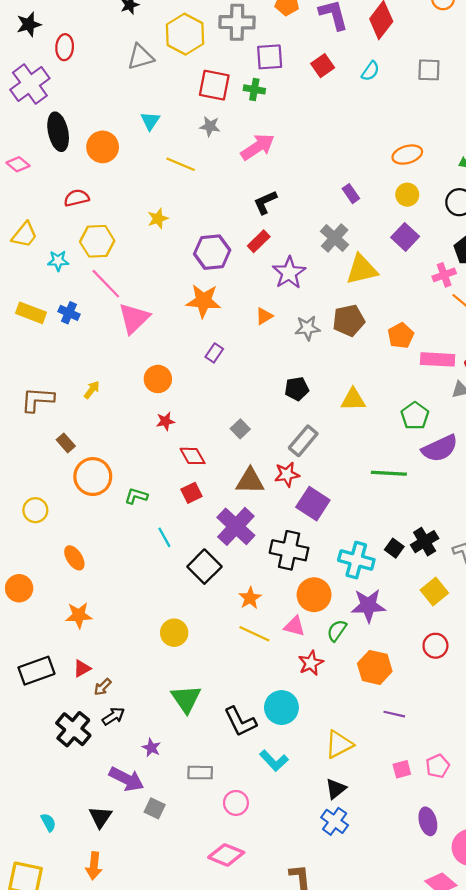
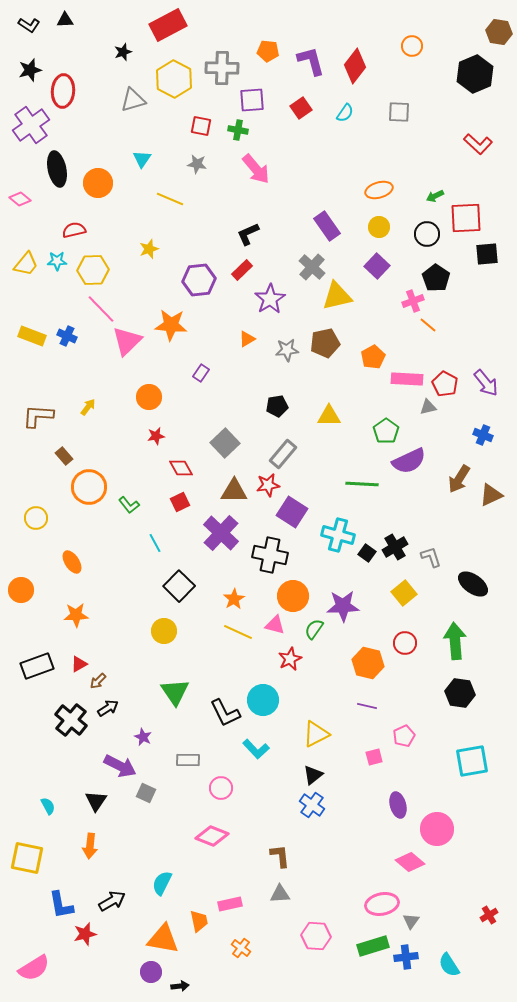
red ellipse: (65, 47) -> (63, 91), size x1.4
red square: (214, 85) -> (201, 126), size x0.7
pink arrow: (258, 147) -> (256, 169), moved, turned 84
purple rectangle: (351, 194) -> (327, 226), size x1.6
cyan star: (58, 261) -> (57, 261), moved
orange star: (203, 301) -> (171, 325), moved
gray square: (240, 429) -> (225, 443), size x1.6
green L-shape: (136, 496) -> (129, 505), turned -145
cyan cross: (356, 560) -> (338, 535), moved
black square: (204, 567) -> (179, 586), moved
orange hexagon: (375, 667) -> (368, 663), moved
pink pentagon: (438, 766) -> (404, 736), moved

